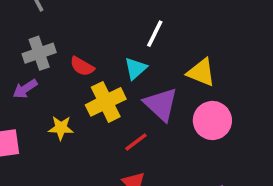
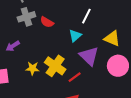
gray cross: (39, 53) -> (26, 17), moved
red semicircle: (82, 66) -> (47, 22), moved
yellow cross: (106, 102) -> (55, 66), moved, turned -30

